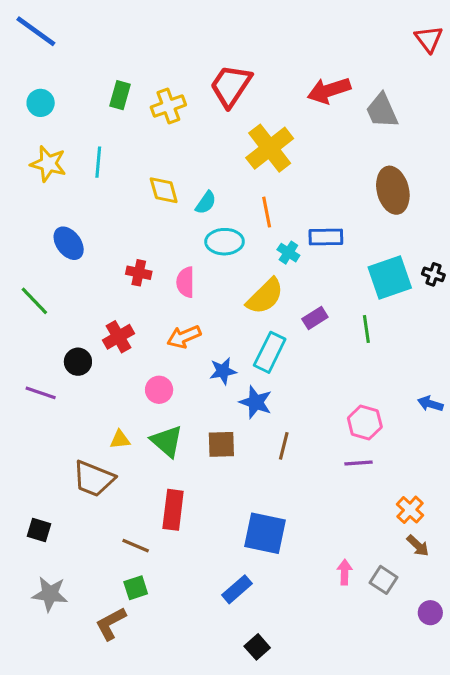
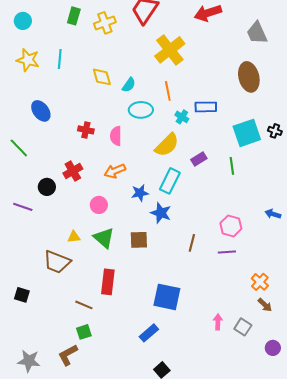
gray trapezoid: (382, 111) -> (257, 33), moved
brown line: (284, 446) -> (192, 243), moved
gray star: (50, 594) -> (29, 361), moved

